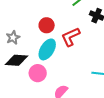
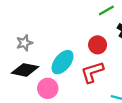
red circle: (47, 25) -> (98, 45), moved
red L-shape: (71, 37) -> (92, 72), moved

